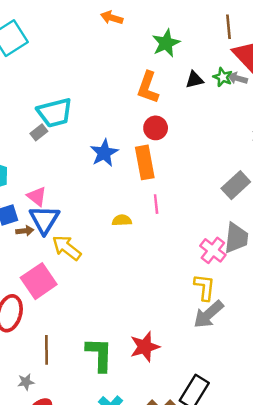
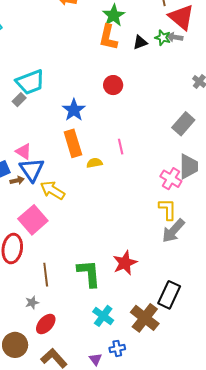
orange L-shape: (148, 87) -> (108, 37), moved
orange rectangle: (145, 162) -> (73, 143), moved

